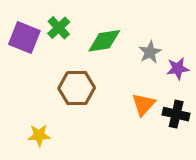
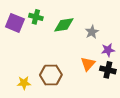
green cross: (59, 28) -> (36, 17), turned -32
purple star: (178, 68) -> (108, 50), moved
brown hexagon: (77, 88) -> (51, 75), moved

